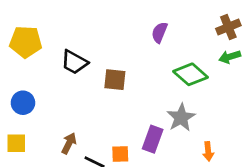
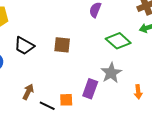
black trapezoid: (74, 62) -> (24, 46), moved
orange arrow: (208, 151) -> (138, 92), moved

